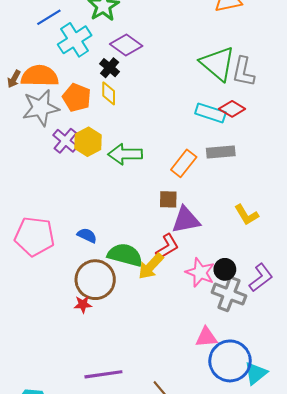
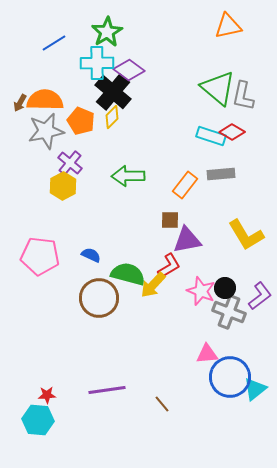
cyan cross: (75, 40) -> (97, 63), moved, turned 32
black cross: (110, 68) -> (113, 92), size x1.8
yellow diamond: (109, 93) -> (112, 117), turned 45
yellow hexagon: (88, 142) -> (63, 186), moved
yellow L-shape: (246, 215) -> (246, 235), size x1.5
red star: (83, 304) -> (47, 395), moved

